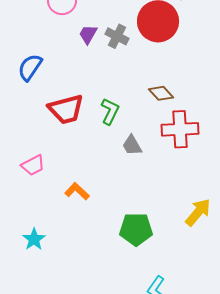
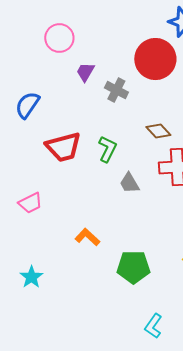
gray cross: (117, 36) -> (116, 90), moved
orange L-shape: (77, 191) -> (87, 237), moved

